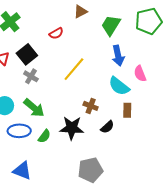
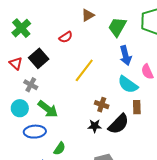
gray cross: (31, 76) -> (31, 85), moved
black semicircle: (107, 127) -> (119, 124), size x1.6
black star: (72, 128) -> (95, 126), moved, size x0.6
green semicircle: (44, 136) -> (60, 149), moved

